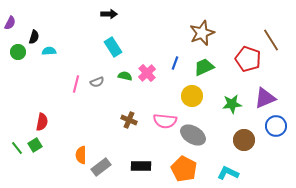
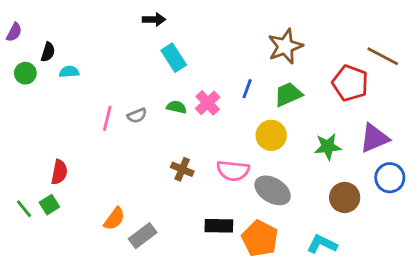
brown line: (271, 40) -> (383, 56), turned -30
cyan rectangle: (113, 47) -> (174, 58), moved
orange semicircle: (81, 155) -> (114, 219), turned -144
black rectangle: (141, 166) -> (219, 226), moved

